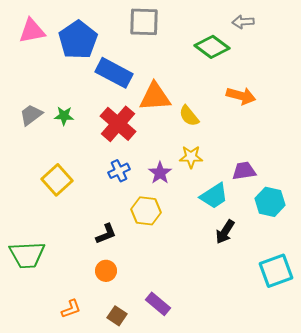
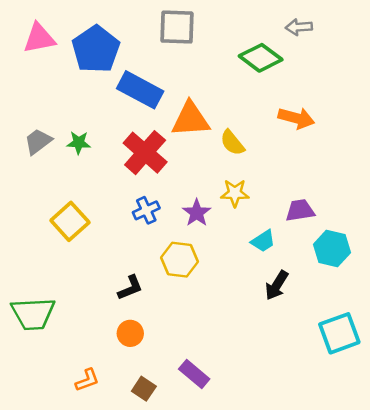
cyan trapezoid: (214, 196) -> (263, 241), size x0.7

